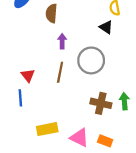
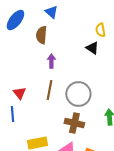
gray circle: (91, 60) -> (78, 94), moved
brown cross: (101, 103) -> (74, 123), moved

